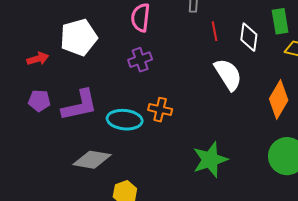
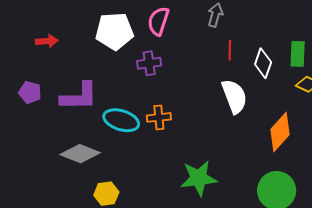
white pentagon: (79, 37) -> (115, 31), moved
purple pentagon: (39, 101) -> (30, 92), moved
orange cross: (160, 110) -> (159, 117), turned -30

